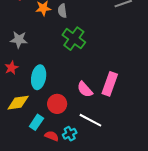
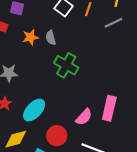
cyan ellipse: (39, 77) -> (34, 110), turned 40
pink semicircle: (85, 89) -> (84, 117), turned -90

